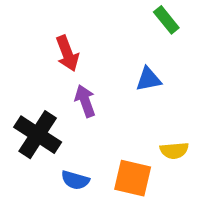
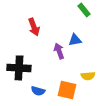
purple arrow: (85, 101) -> (59, 51), moved
black cross: (38, 135) -> (19, 68), turned -30

